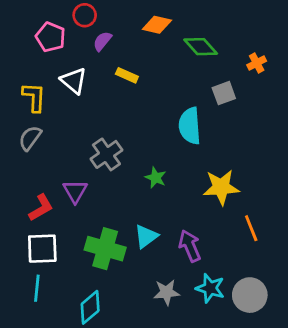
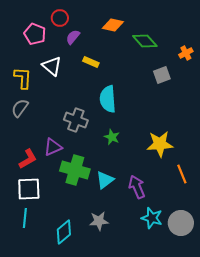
cyan semicircle: (190, 126) -> (108, 99), moved
gray cross: (106, 154) -> (76, 120), turned -35
purple triangle: (75, 191) -> (53, 147), turned 36
green cross: (105, 249) -> (75, 170), moved
gray star: (167, 292) -> (99, 221), moved

